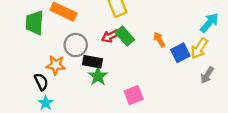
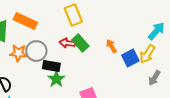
red arrow: (110, 36) -> (67, 43), turned 35
orange star: (56, 65) -> (18, 53), moved

